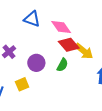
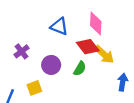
blue triangle: (32, 19) -> (59, 26), moved
pink diamond: (61, 27) -> (96, 24), moved, turned 35

